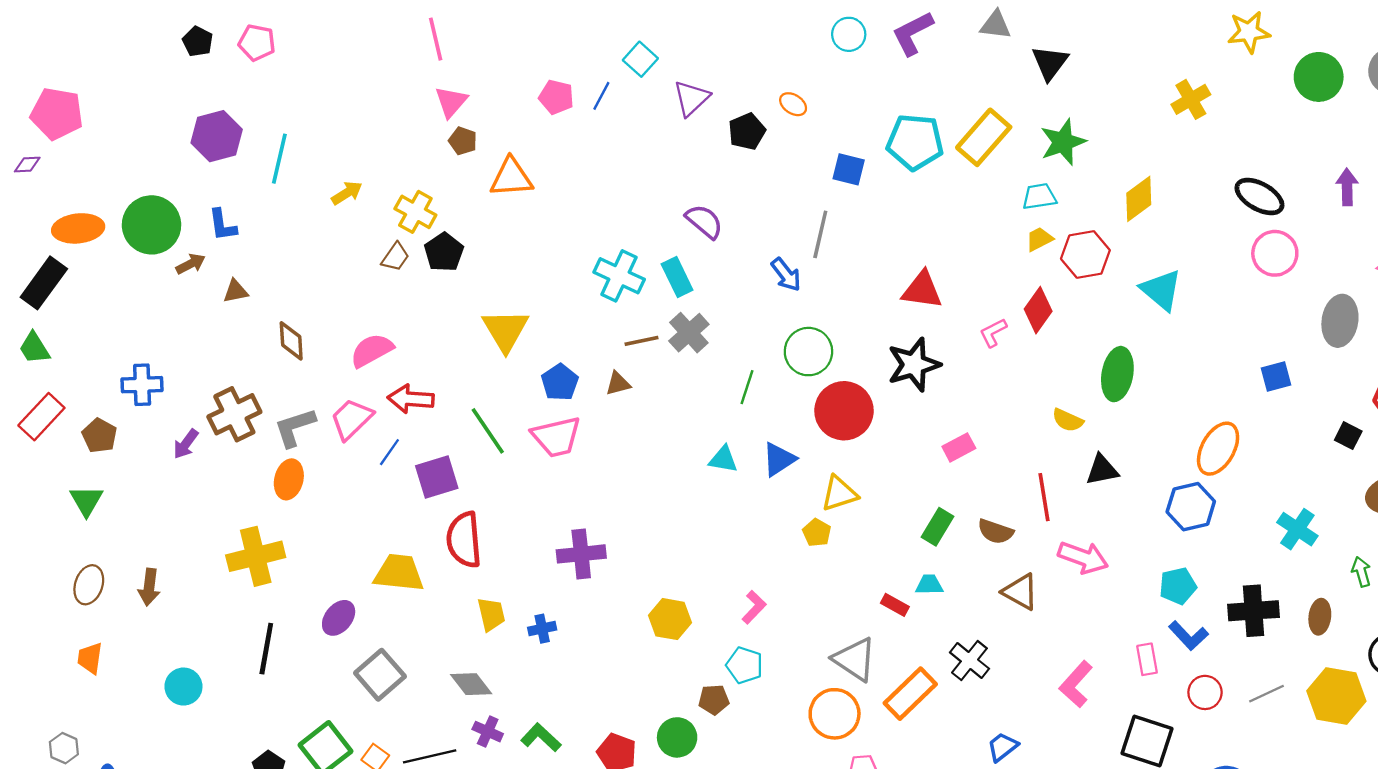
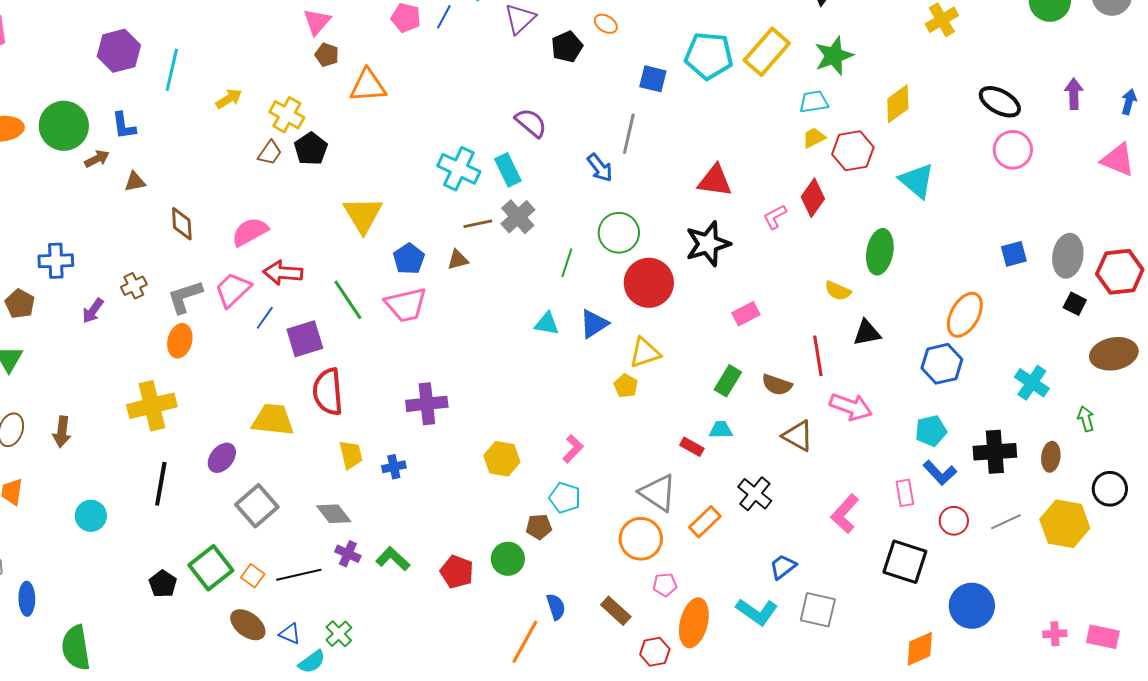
gray ellipse: (1340, 321) -> (1068, 256), moved
brown cross: (234, 414) -> (134, 286), size x0.6
orange rectangle: (910, 694) -> (705, 522), size x0.7

